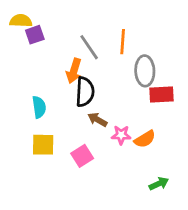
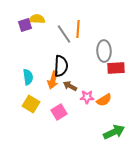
yellow semicircle: (21, 21) -> (37, 19), moved
orange line: (123, 42) -> (78, 29), moved
orange arrow: (74, 71) -> (53, 80), moved
yellow square: (43, 145) -> (31, 104), turned 30
green arrow: (159, 184) -> (114, 132), size x1.5

